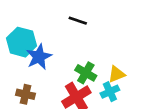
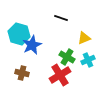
yellow triangle: (117, 74) -> (84, 38), moved
cyan cross: (110, 92) -> (88, 60), moved

